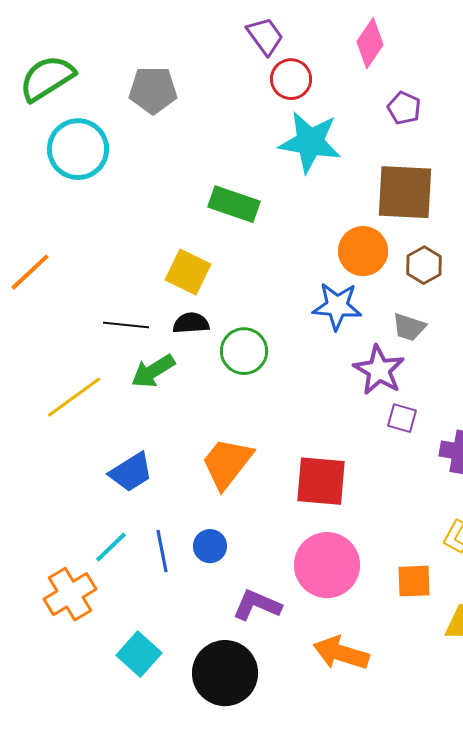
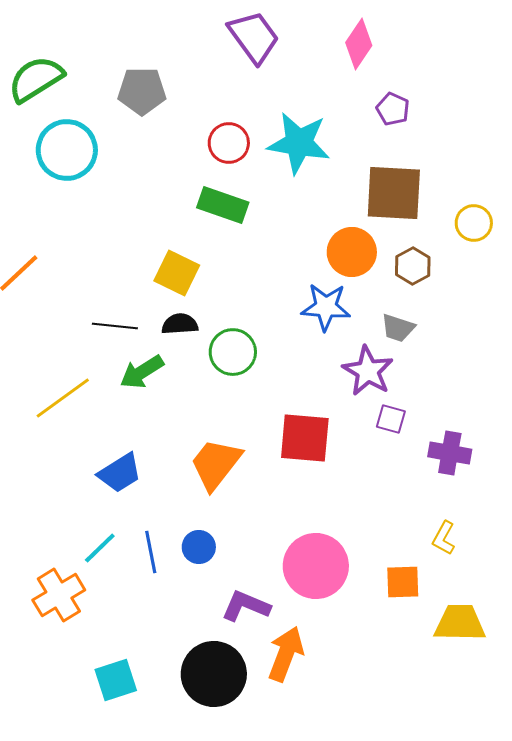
purple trapezoid: (265, 36) -> (254, 37), size x1.4
red circle: (291, 79) -> (229, 143), moved
red square: (321, 481) -> (305, 438), moved
orange arrow: (341, 653) -> (286, 654), moved, turned 94
cyan square: (139, 654) -> (116, 680), moved, turned 30

